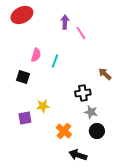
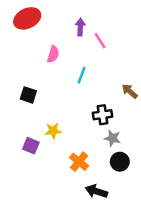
pink semicircle: (36, 55) -> (53, 54), moved
cyan line: (55, 61) -> (82, 75), moved
purple square: (25, 118) -> (31, 146), turned 32

